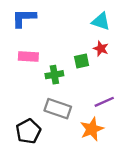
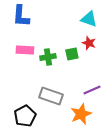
blue L-shape: (24, 18) -> (21, 16), turned -85
green cross: (54, 75) -> (48, 57), moved

